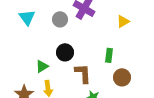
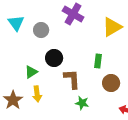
gray circle: (60, 19) -> (41, 30), moved
yellow triangle: (123, 21) -> (112, 27), size x1.5

